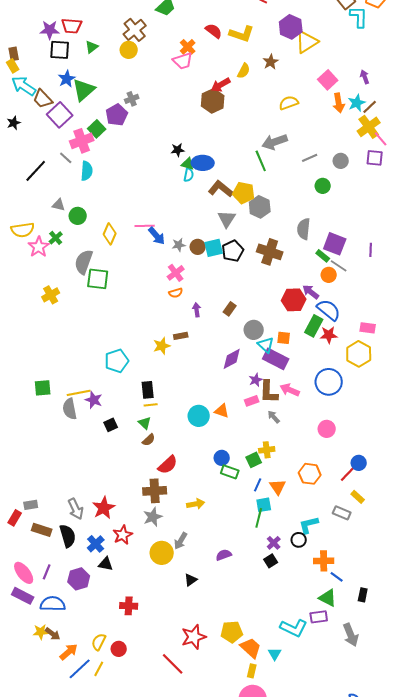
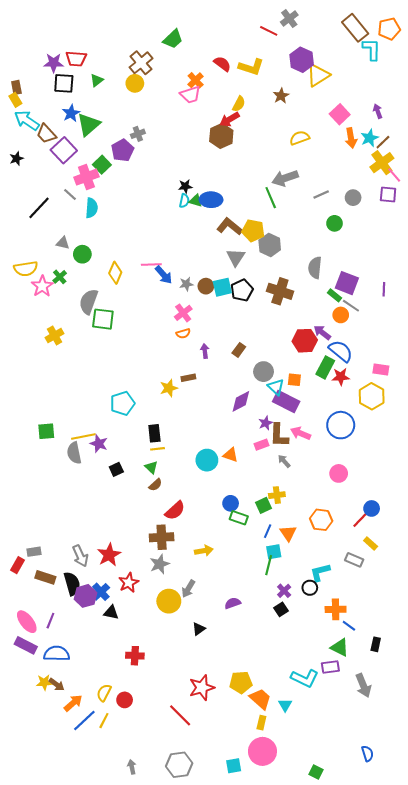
yellow semicircle: (244, 71) -> (239, 104), moved
cyan semicircle: (189, 175) -> (184, 201), moved
purple hexagon: (79, 579) -> (85, 596), moved

